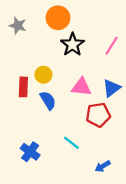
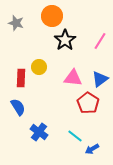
blue semicircle: (48, 100) -> (18, 107), moved
red pentagon: (98, 115) -> (88, 103), turned -30
cyan line: (71, 143) -> (75, 136), moved
blue cross: (30, 152) -> (39, 132), moved

